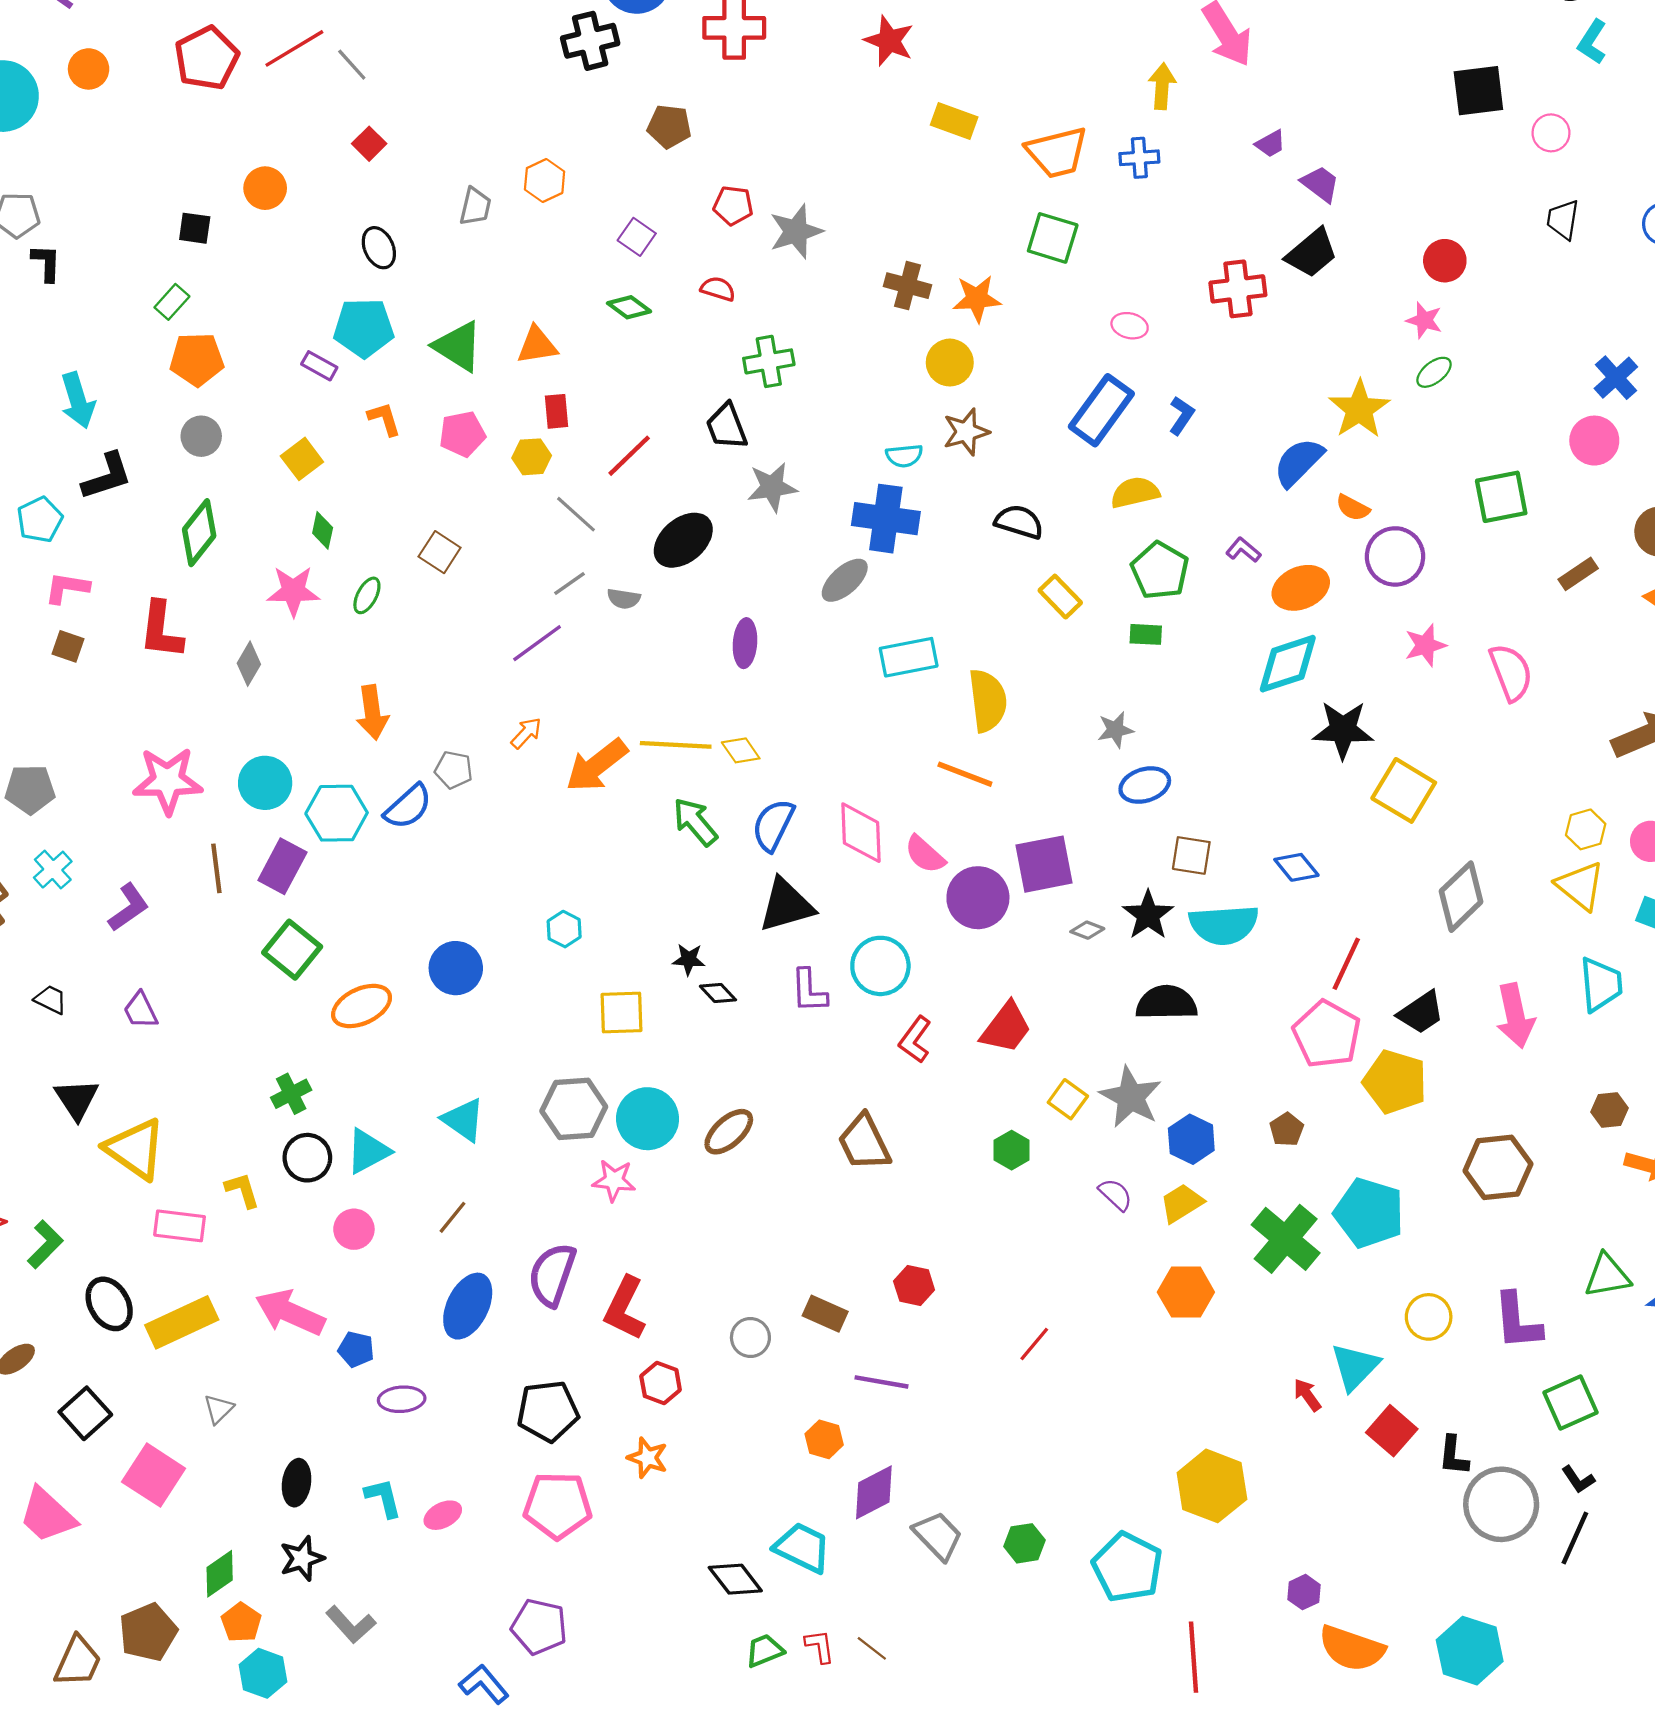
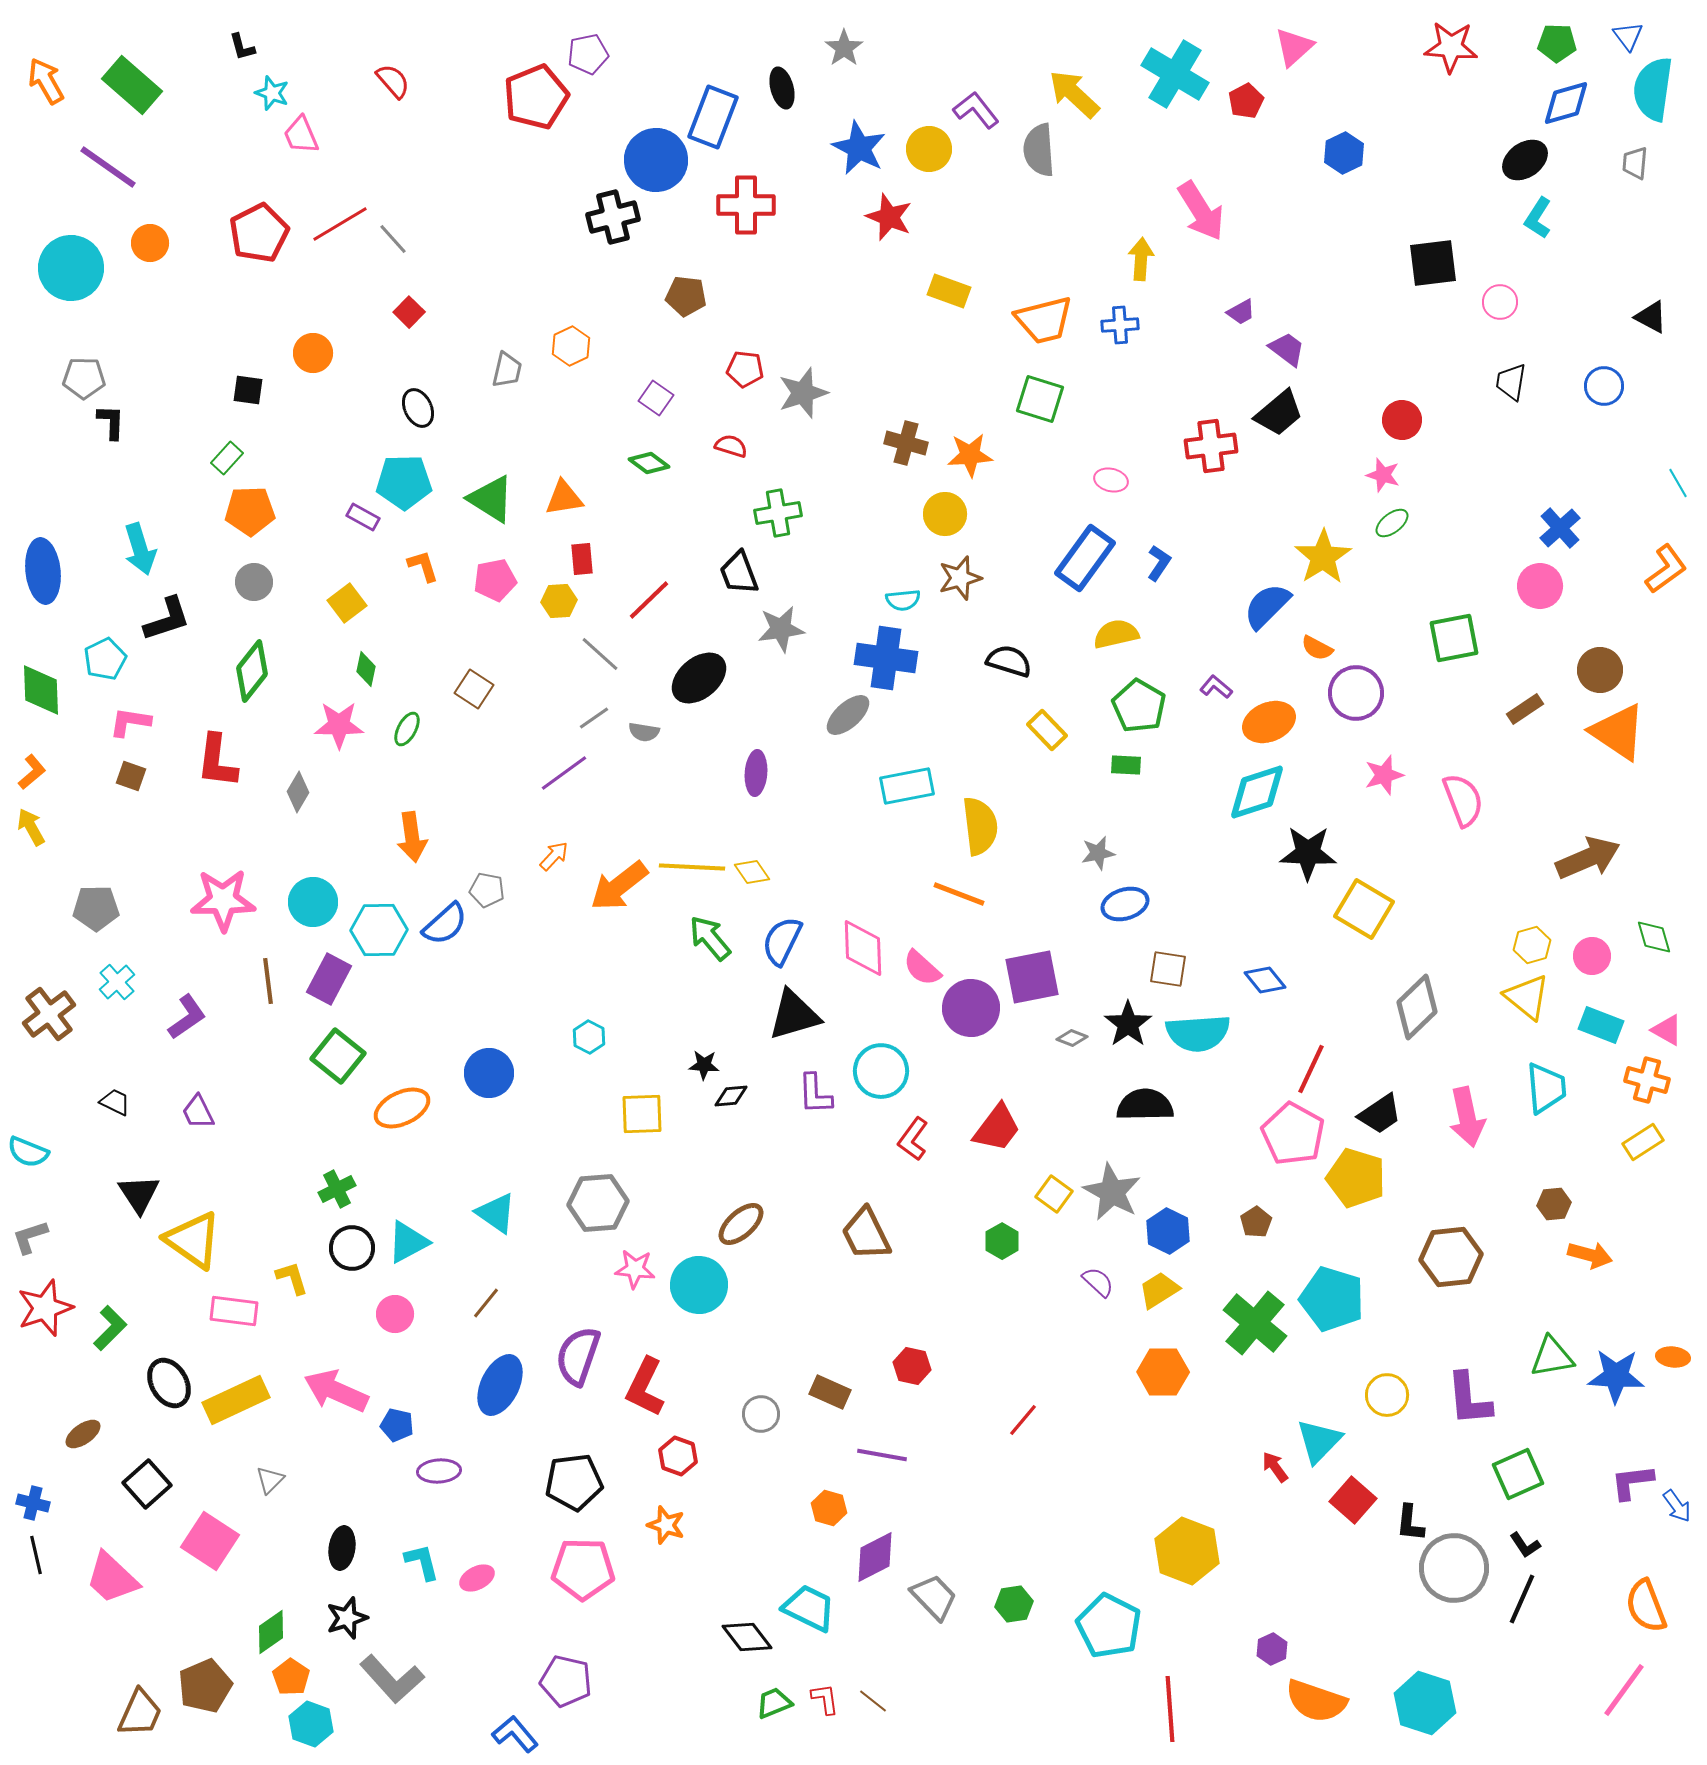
black diamond: (718, 993) -> (731, 1096), turned -52
cyan circle: (648, 1119) -> (699, 1285), moved
gray L-shape: (351, 1625) -> (392, 1679), size x1.4

